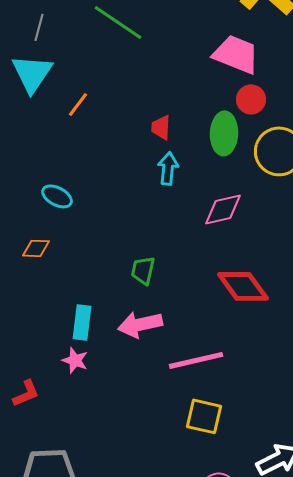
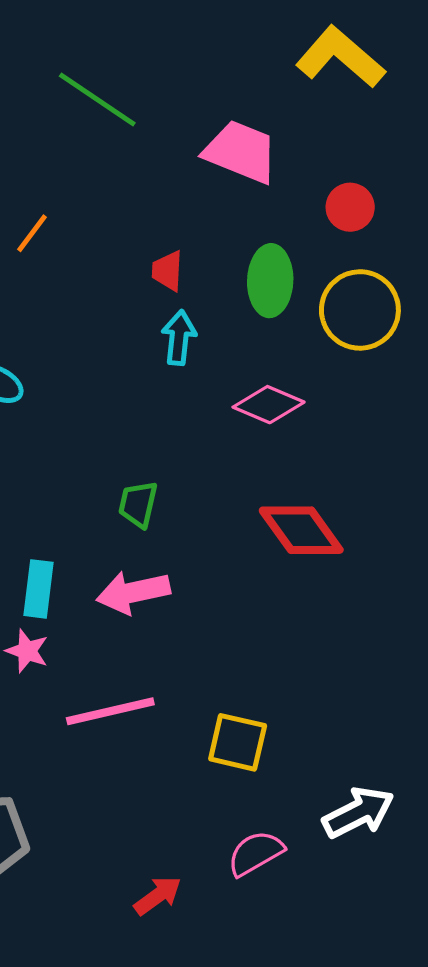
pink trapezoid: (236, 54) -> (241, 152), moved
red circle: (251, 99) -> (350, 207), moved
pink diamond: (223, 209) -> (269, 405), turned 36
pink line: (196, 360) -> (110, 711), moved

